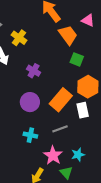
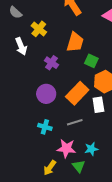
orange trapezoid: (68, 35) -> (75, 42), moved, turned 50
green square: (77, 59) -> (91, 61), moved
pink star: (53, 155) -> (66, 148), turned -30

